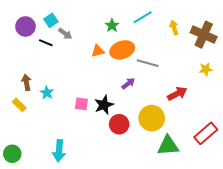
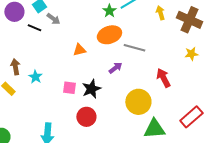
green star: (112, 25) -> (109, 11), moved
orange triangle: (98, 51) -> (79, 50), moved
red arrow: (177, 94) -> (163, 78), turned -90
red circle: (119, 124) -> (86, 117), moved

